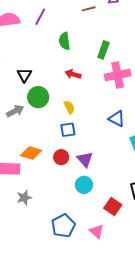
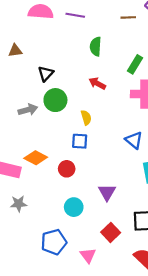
purple line: (40, 17) -> (75, 15), turned 60
purple triangle: (85, 159) -> (107, 192), moved
cyan circle: (84, 185) -> (74, 207), moved

